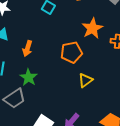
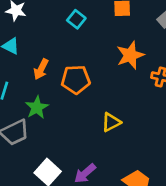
orange pentagon: (71, 52) -> (76, 80), moved

